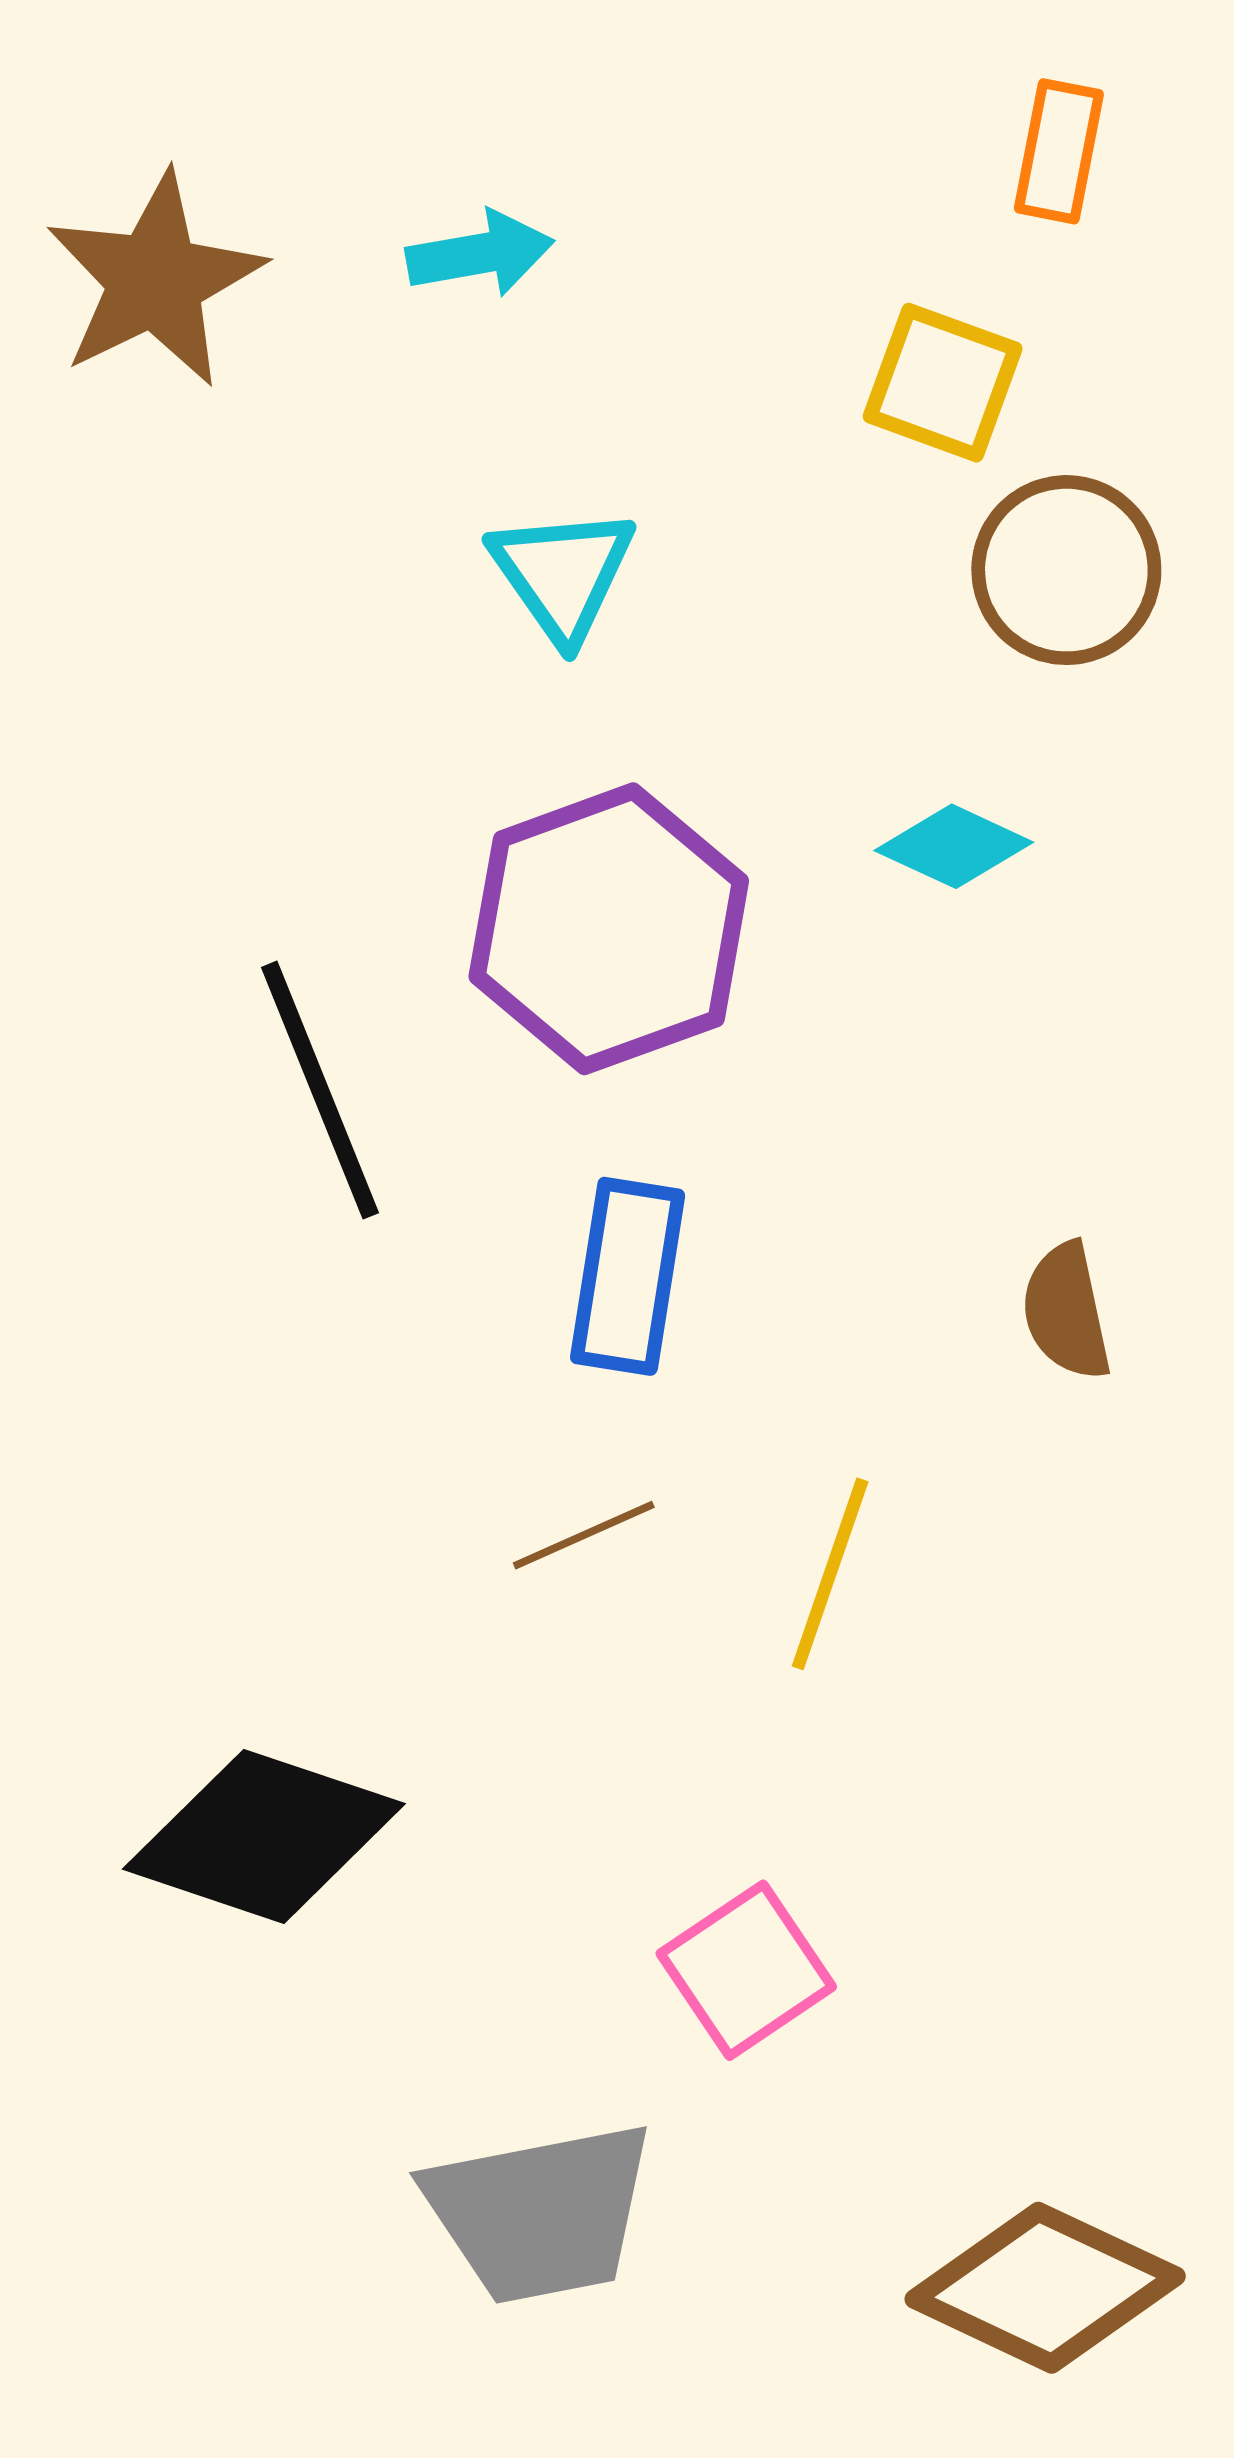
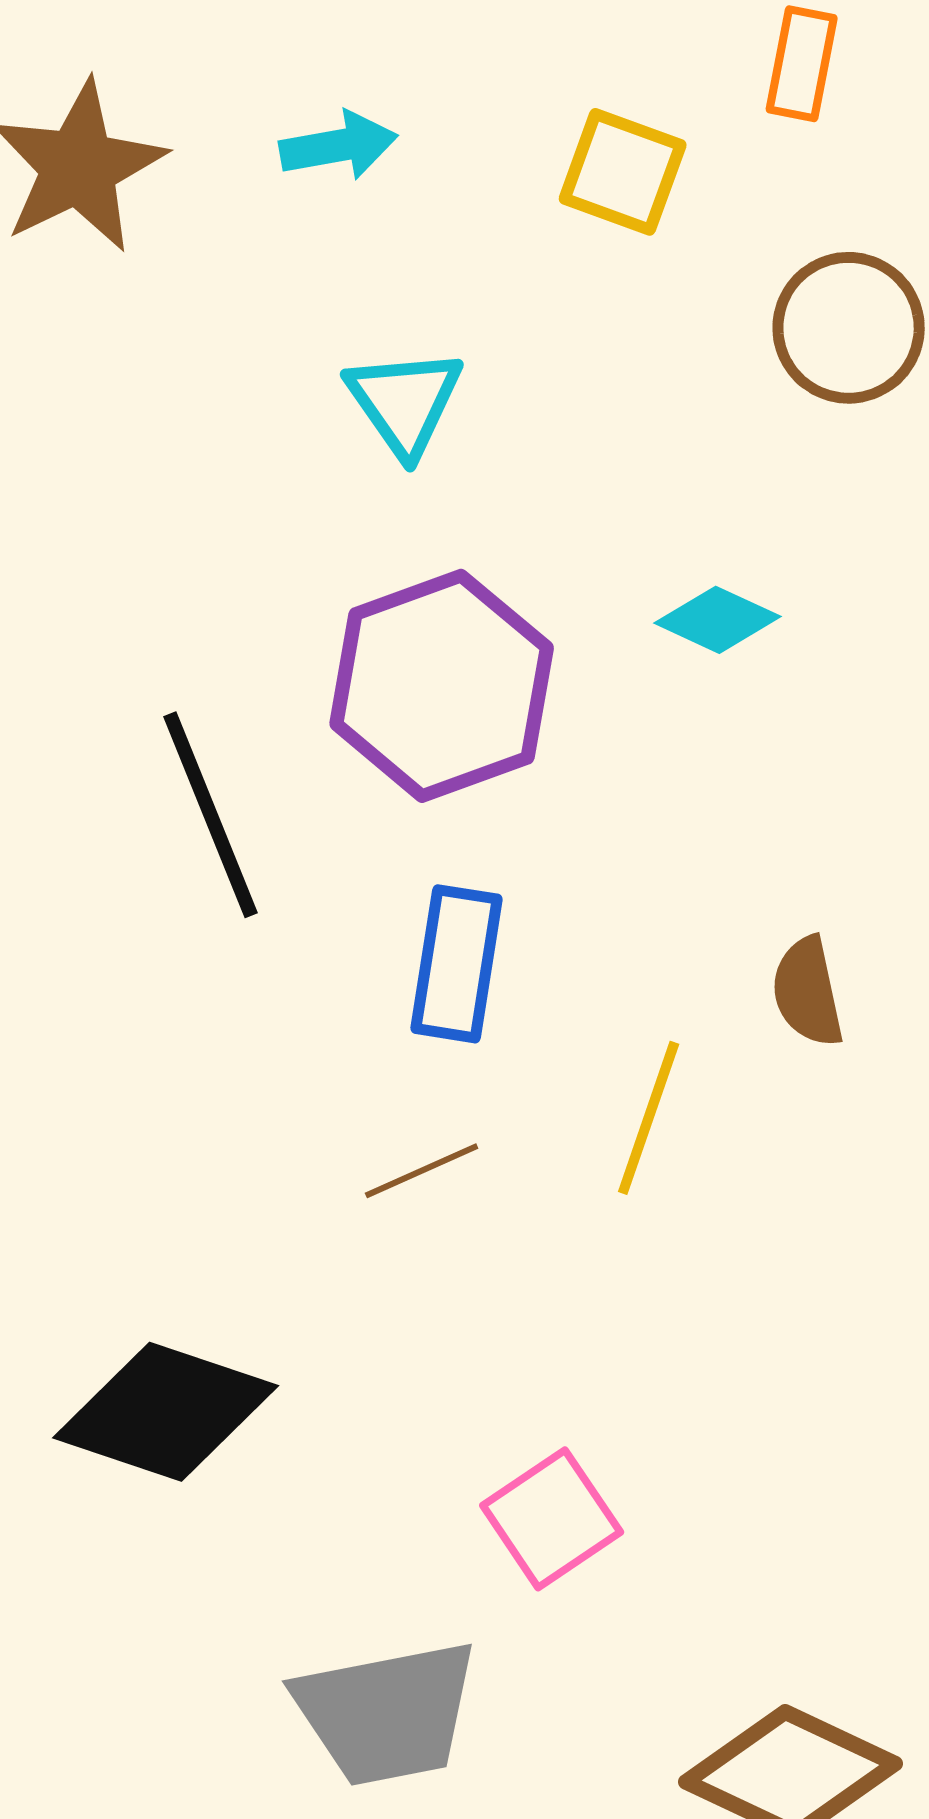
yellow square: (943, 383) -> (623, 172), moved
brown circle: (1066, 570) -> (849, 328), moved
yellow line: (830, 1574) -> (649, 1118), moved

